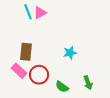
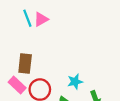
cyan star: (70, 53) -> (75, 82), moved

